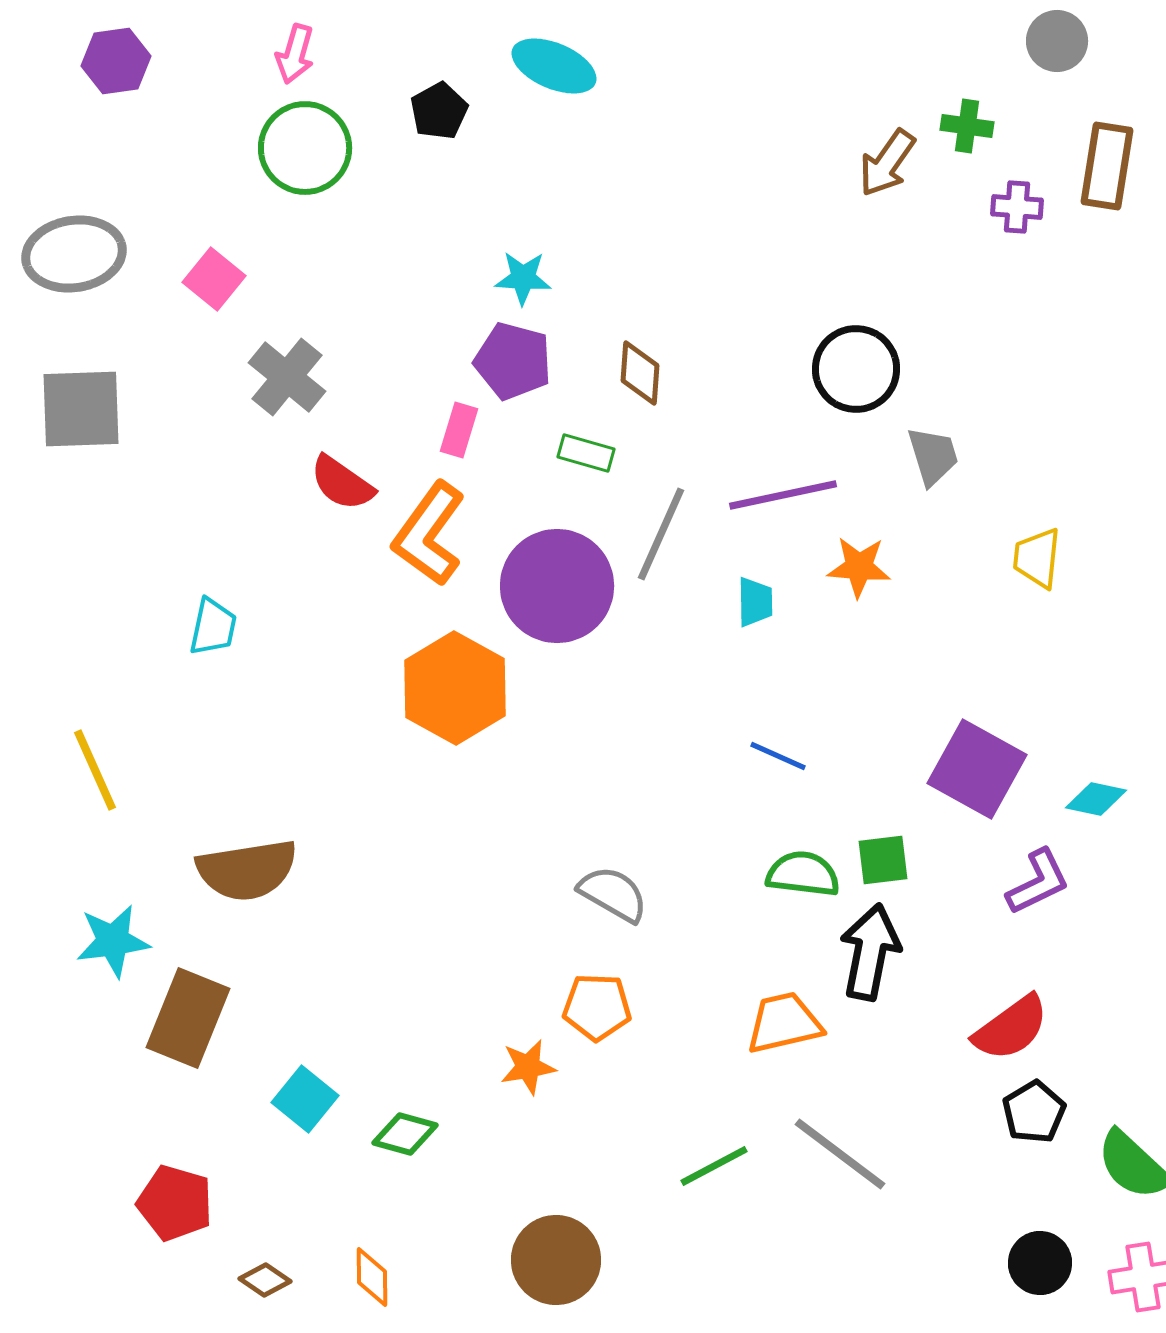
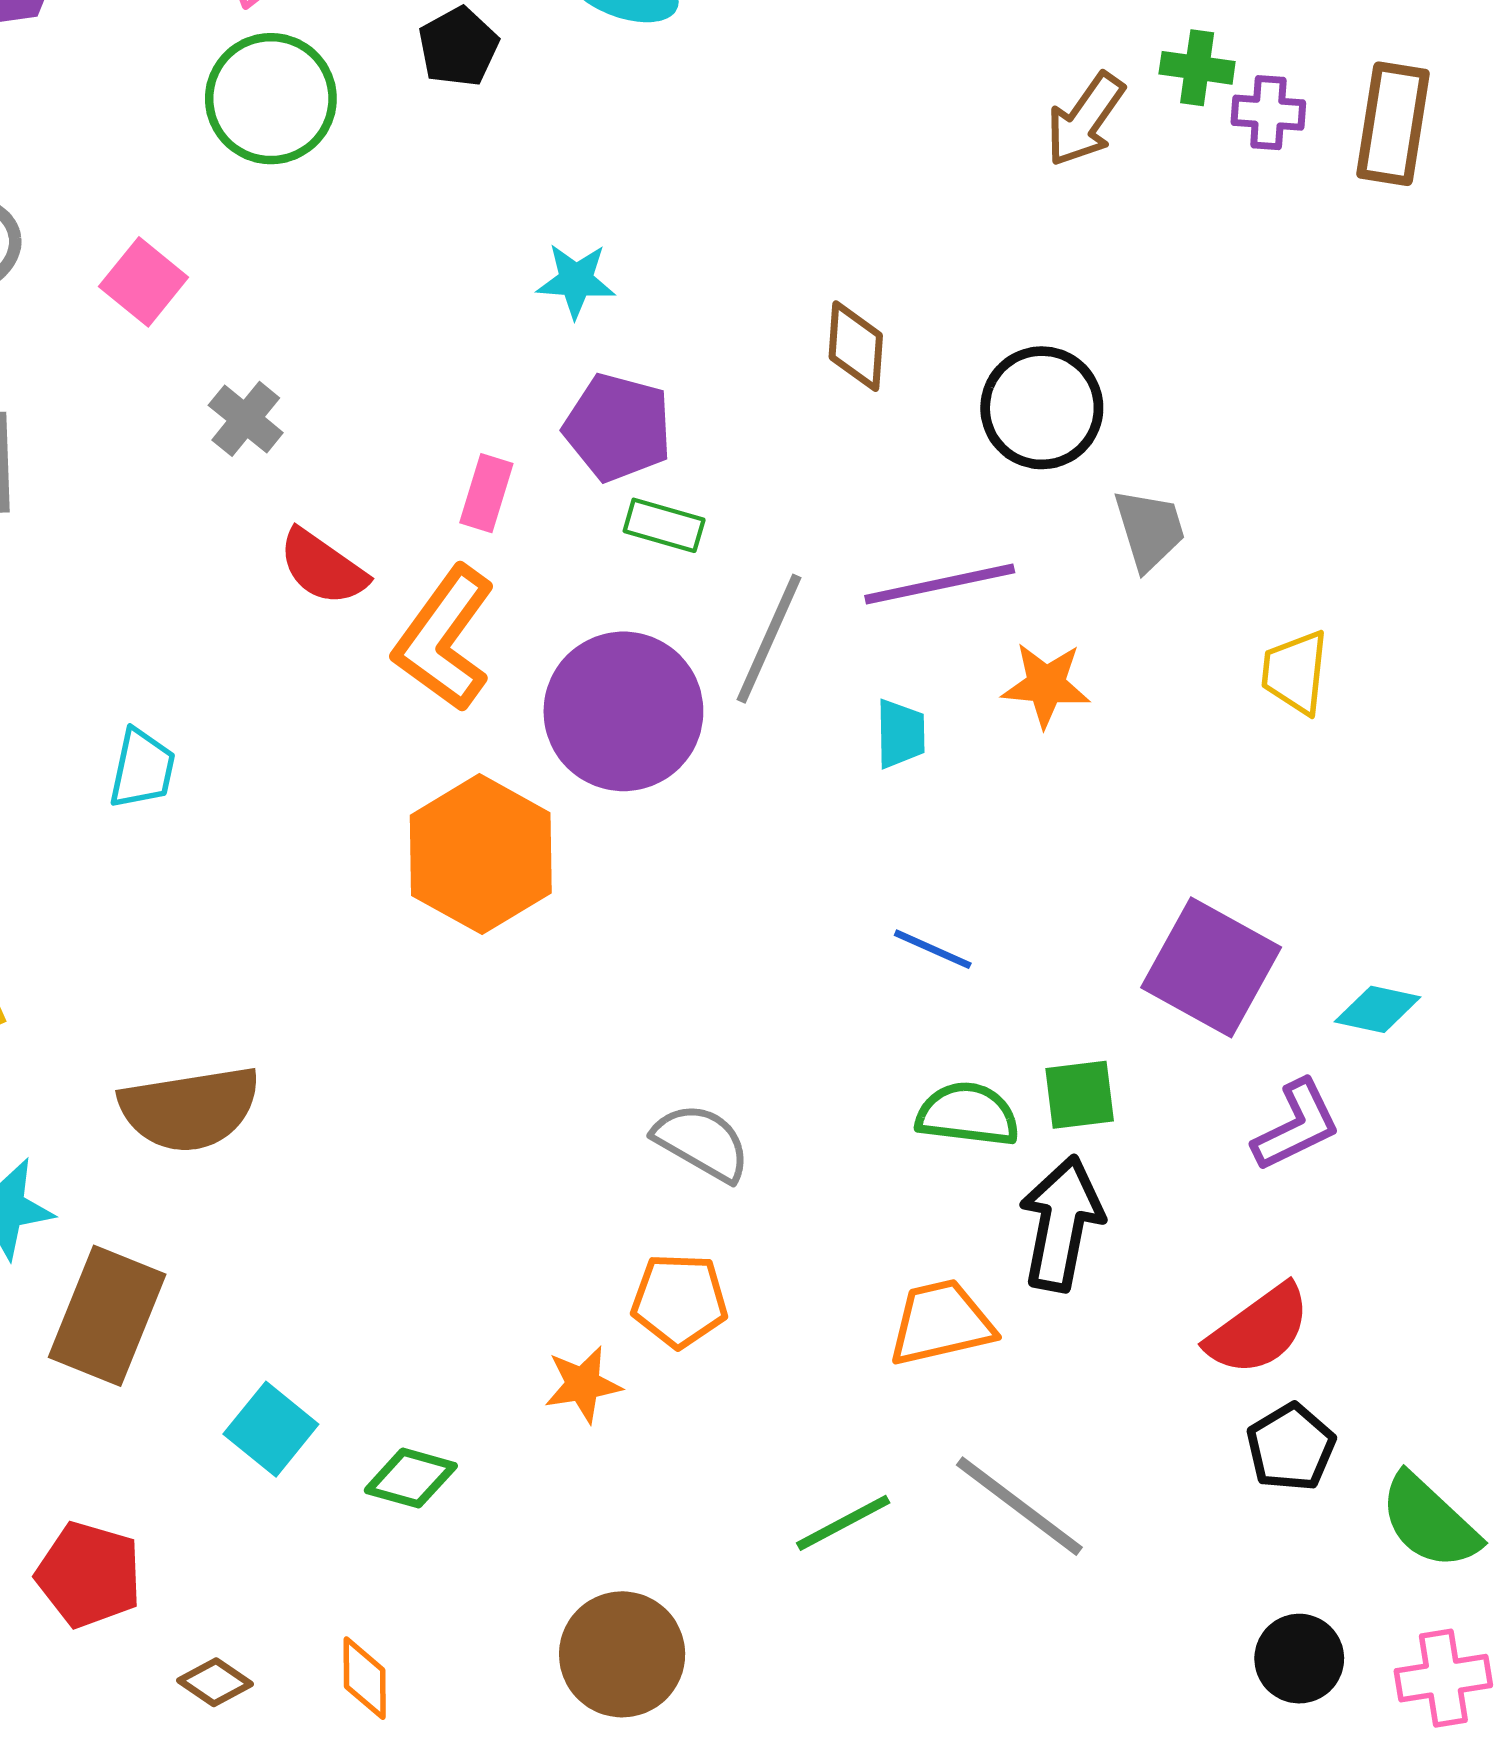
purple cross: (1017, 207) -> (1268, 113), moved
purple pentagon: (513, 361) -> (618, 427), moved
brown diamond: (640, 373) -> (856, 346), moved
gray cross: (287, 377) -> (246, 419), size x0.7

